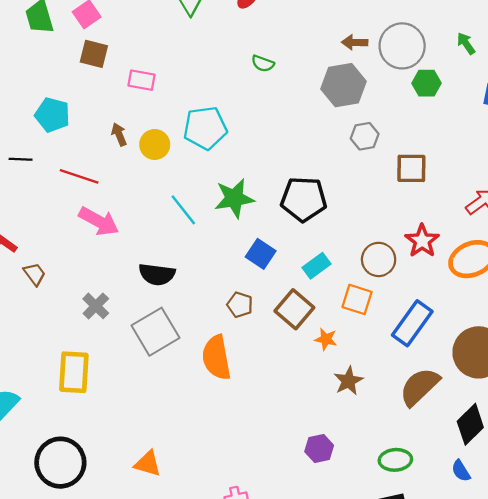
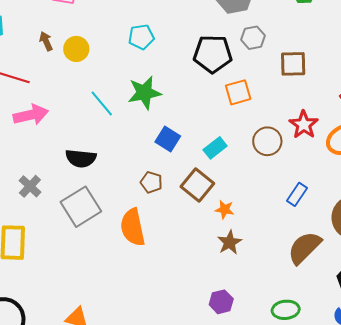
cyan pentagon: (205, 128) -> (141, 37), moved, size x0.7
black pentagon: (304, 199) -> (213, 54), moved
pink arrow: (99, 221) -> (31, 115), turned -40
orange square: (357, 299) -> (238, 92), moved, turned -32
blue rectangle: (412, 323) -> (297, 194), size x0.6
brown star: (348, 381) -> (230, 242), moved

